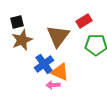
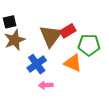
red rectangle: (84, 21) -> (68, 31), moved
orange triangle: (60, 72) -> (73, 63), moved

